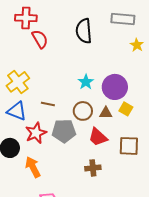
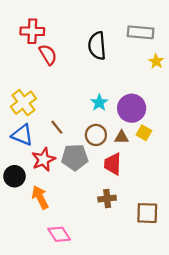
brown line: (48, 104) -> (57, 127), turned 40
red trapezoid: (98, 137) -> (113, 164), turned 50
brown square: (129, 146) -> (147, 213), moved

